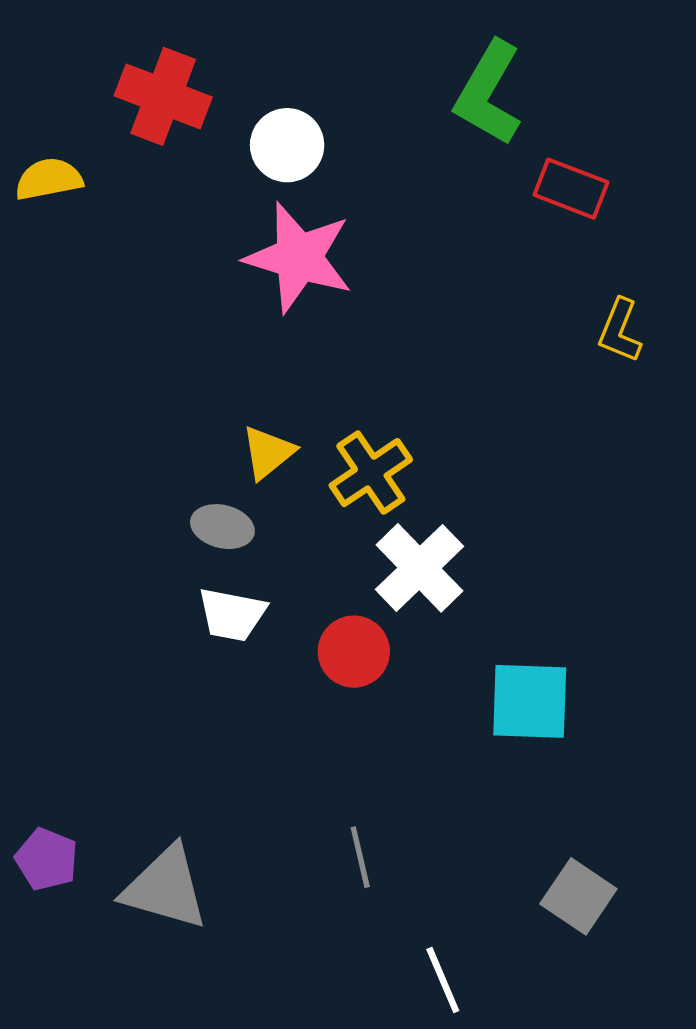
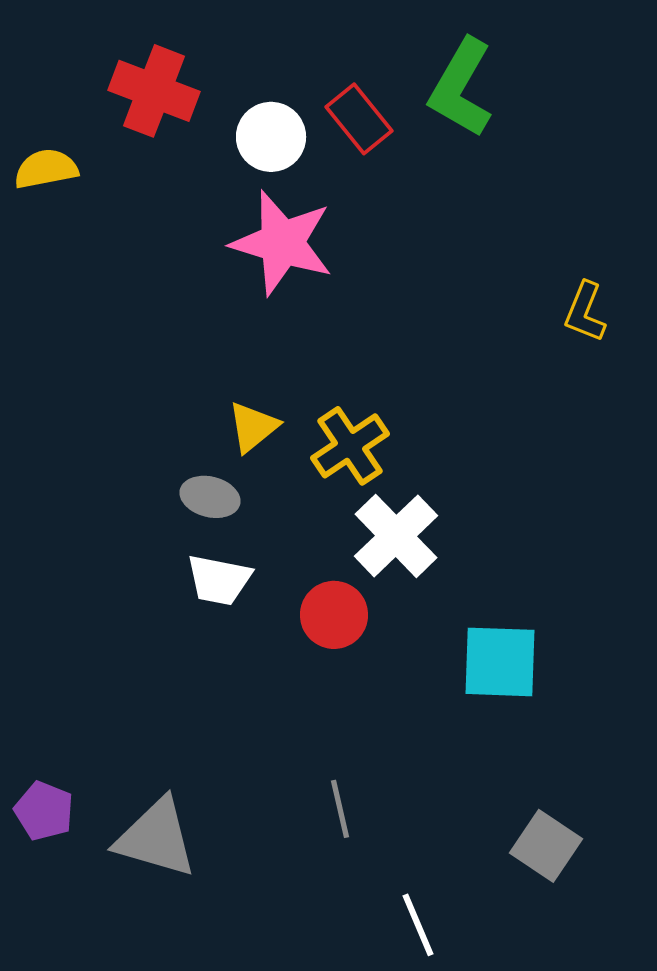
red rectangle: (571, 189) -> (359, 119), moved, turned 30

